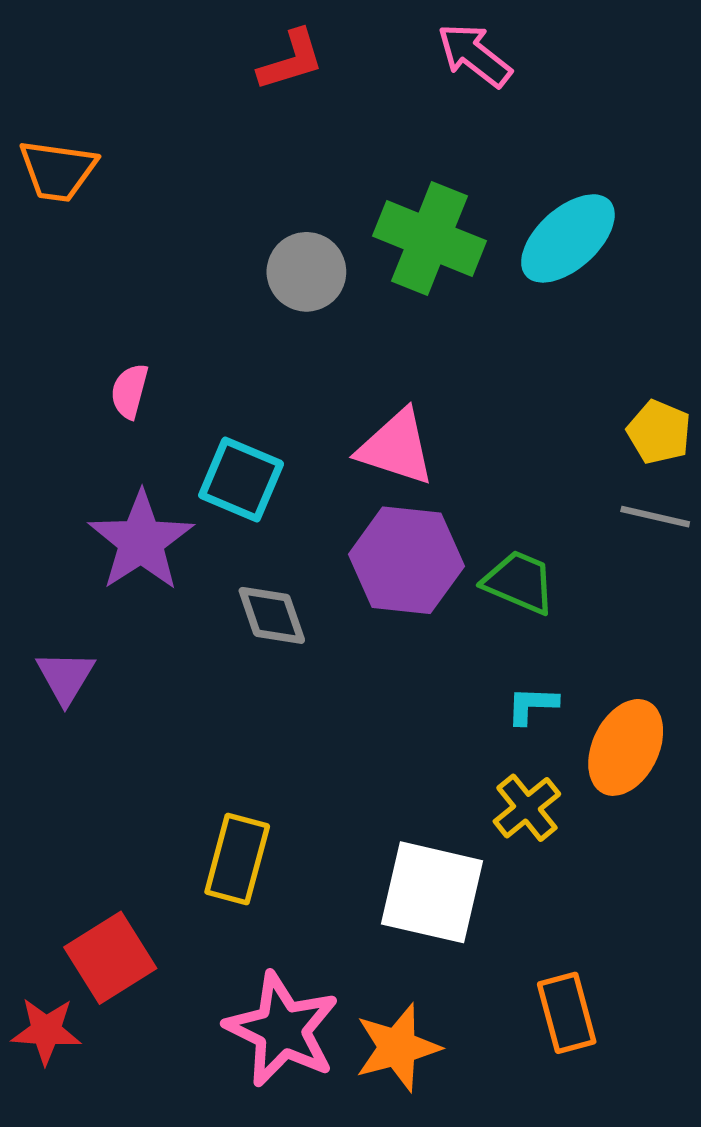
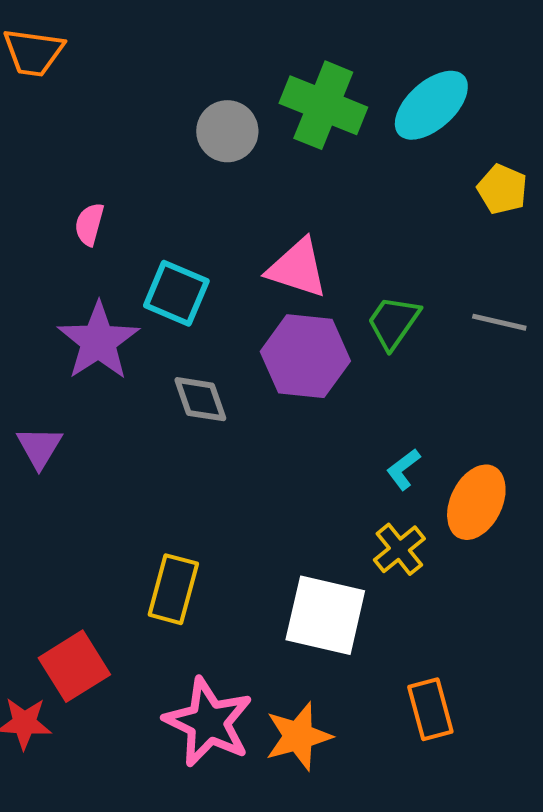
yellow pentagon: (659, 432) -> (502, 189), moved
green trapezoid: (519, 582) -> (393, 322), moved, turned -78
cyan L-shape: (532, 705) -> (403, 469), turned -39

